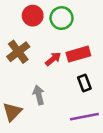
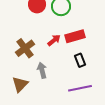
brown cross: (18, 52) -> (25, 48), moved

